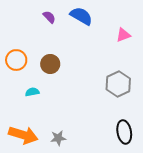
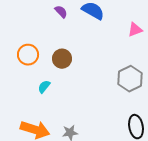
cyan semicircle: (32, 92) -> (44, 87), turned -40

